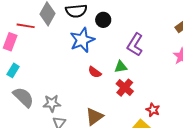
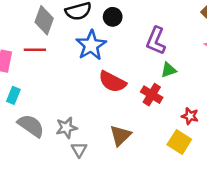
red line: (26, 26) -> (35, 50), moved
green triangle: (121, 67) -> (169, 70), moved
red semicircle: (95, 72) -> (112, 82), size x1.6

